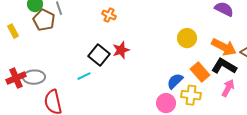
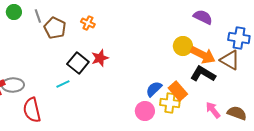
brown pentagon: (44, 20) -> (55, 28), moved
yellow circle: (187, 38) -> (183, 46), moved
orange rectangle: (200, 72) -> (178, 91), moved
pink arrow: (228, 88) -> (213, 110), moved, turned -66

